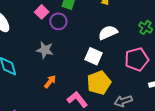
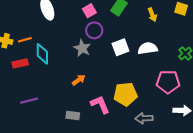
purple circle: (58, 21) -> (94, 30), moved
white square: (94, 56) -> (121, 47), moved, turned 30

